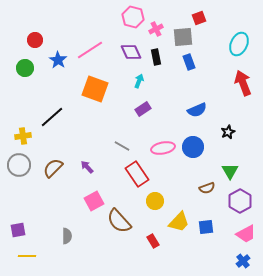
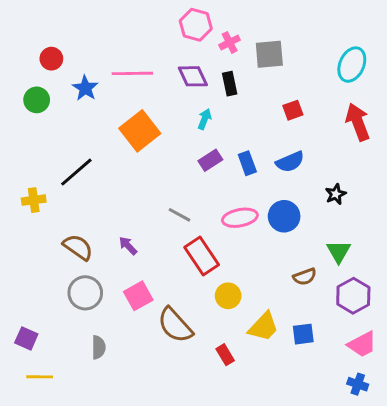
red square: (199, 18) -> (293, 110), moved
pink line: (90, 50) -> (132, 73), turned 32
blue rectangle: (189, 62) -> (247, 163), moved
orange square: (95, 89) -> (140, 131), turned 32
gray circle: (19, 165) -> (85, 293), moved
brown semicircle: (53, 168) -> (78, 247), turned 80
purple square: (18, 230) -> (26, 338), turned 35
blue cross: (243, 261) -> (358, 384), turned -32

